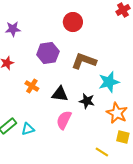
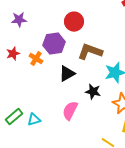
red circle: (73, 22) -> (74, 22), moved
orange cross: (32, 86) -> (36, 59), moved
black triangle: (60, 94) -> (67, 74), moved, turned -36

